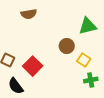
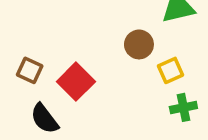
yellow square: (84, 60) -> (170, 70), turned 32

